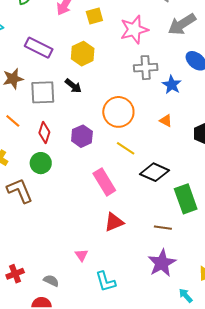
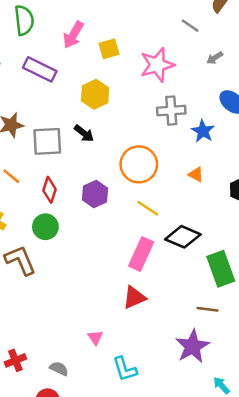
gray arrow: (182, 24) -> (215, 58), size x0.5
purple rectangle: (39, 48) -> (40, 69), moved
pink rectangle: (104, 182) -> (141, 254), moved, turned 56
brown line: (163, 228) -> (207, 309), moved

